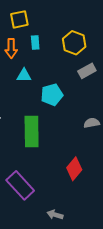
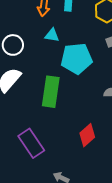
cyan pentagon: (52, 95) -> (77, 58), size x1.4

